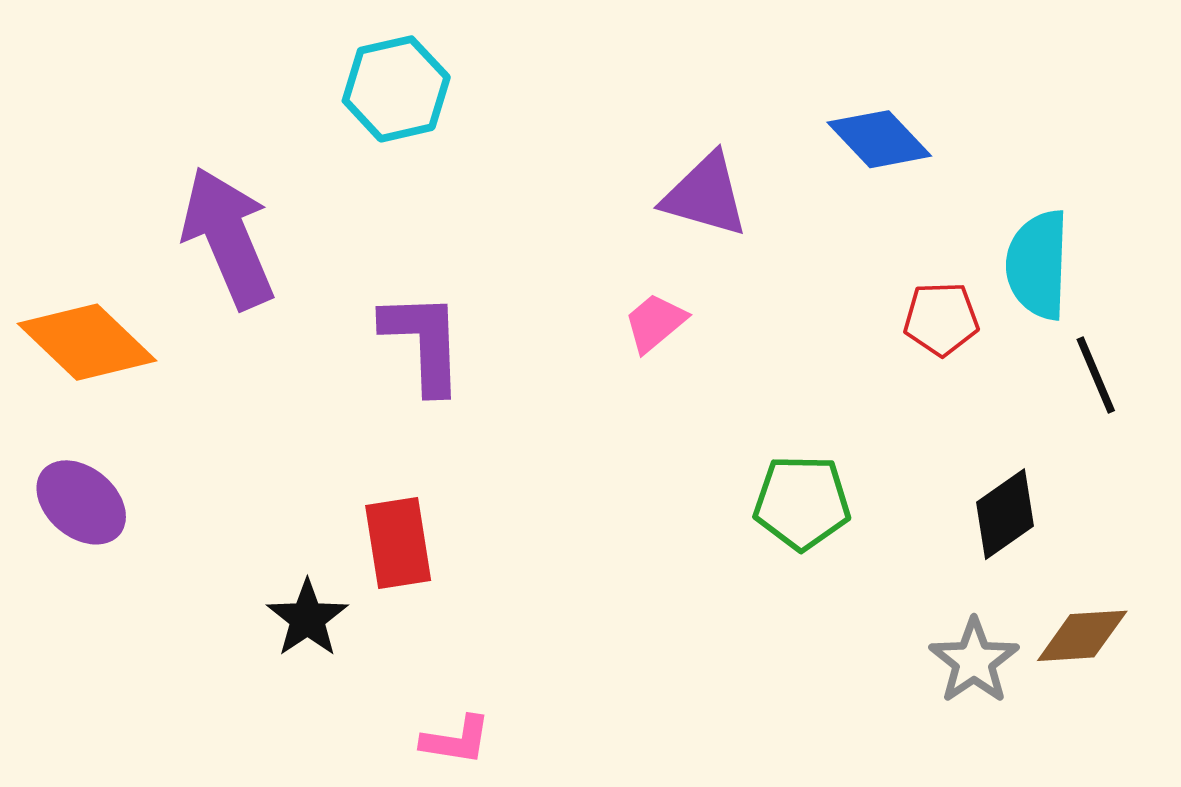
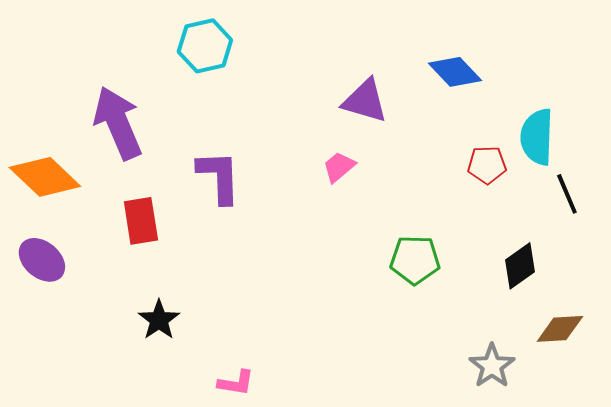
red rectangle: (398, 543) -> (141, 221), moved
gray star: (974, 661) -> (492, 366), moved

